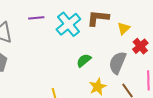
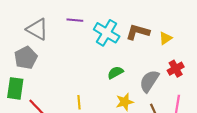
cyan cross: (68, 24) -> (107, 33), turned -30
yellow triangle: (124, 28) -> (165, 38), moved

